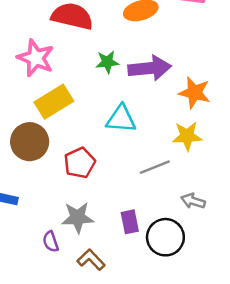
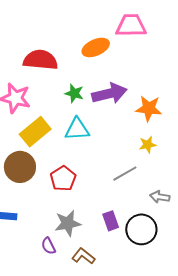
green star: (107, 62) -> (74, 93), turned 30
cyan triangle: (121, 119) -> (77, 129), moved
yellow star: (187, 136) -> (148, 145), size x0.7

